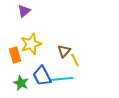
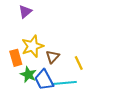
brown triangle: (64, 51) -> (53, 57), moved
green star: (21, 83) -> (28, 75), moved

